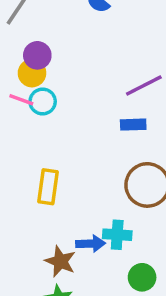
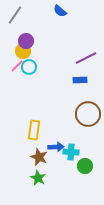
pink line: (21, 100) -> (17, 66), turned -64
yellow rectangle: (48, 187) -> (34, 130), moved
cyan cross: (117, 235) -> (71, 152), moved

